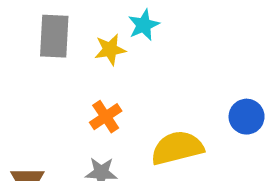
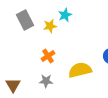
gray rectangle: (54, 36) -> (25, 20), turned -30

